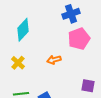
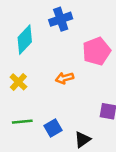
blue cross: (71, 14) -> (61, 19), moved

